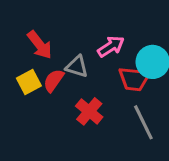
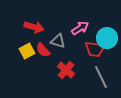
red arrow: (40, 45) -> (34, 27), turned -36
red semicircle: (54, 80) -> (43, 50), turned -77

